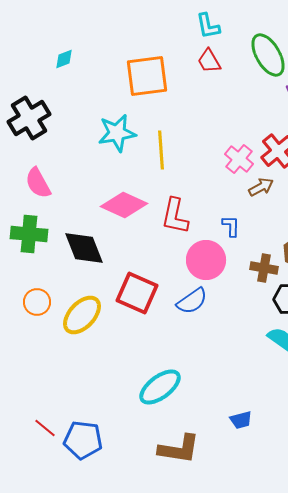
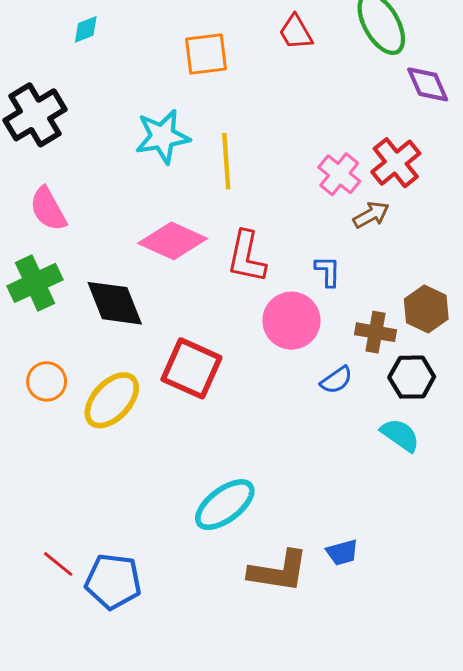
orange square: (147, 76) -> (206, 54), size x0.7
green cross: (29, 234) -> (35, 283), turned -30
blue semicircle: (192, 301) -> (336, 380), moved, size x0.7
brown L-shape: (179, 449) -> (278, 571), moved

